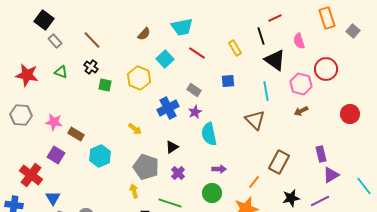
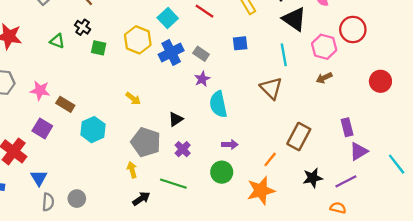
green triangle: (61, 72) -> (57, 41), moved
blue cross: (168, 108) -> (171, 53), moved

